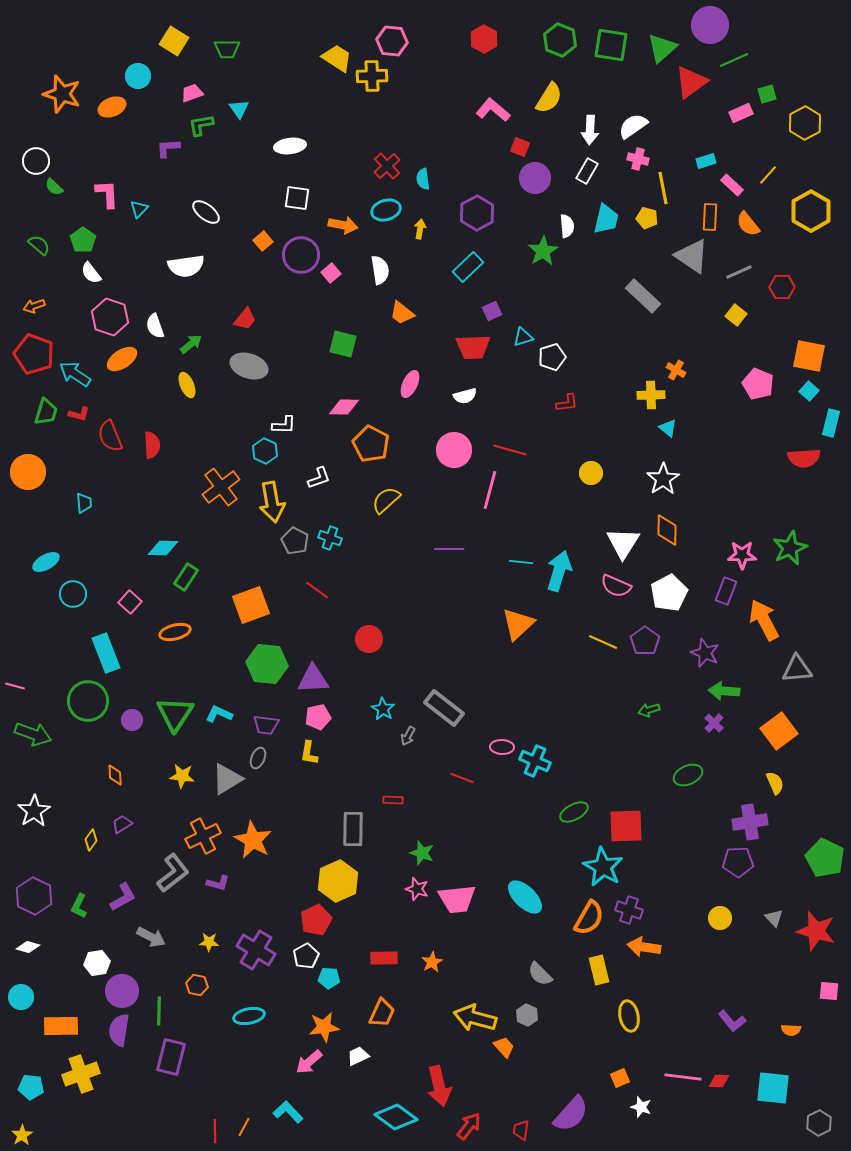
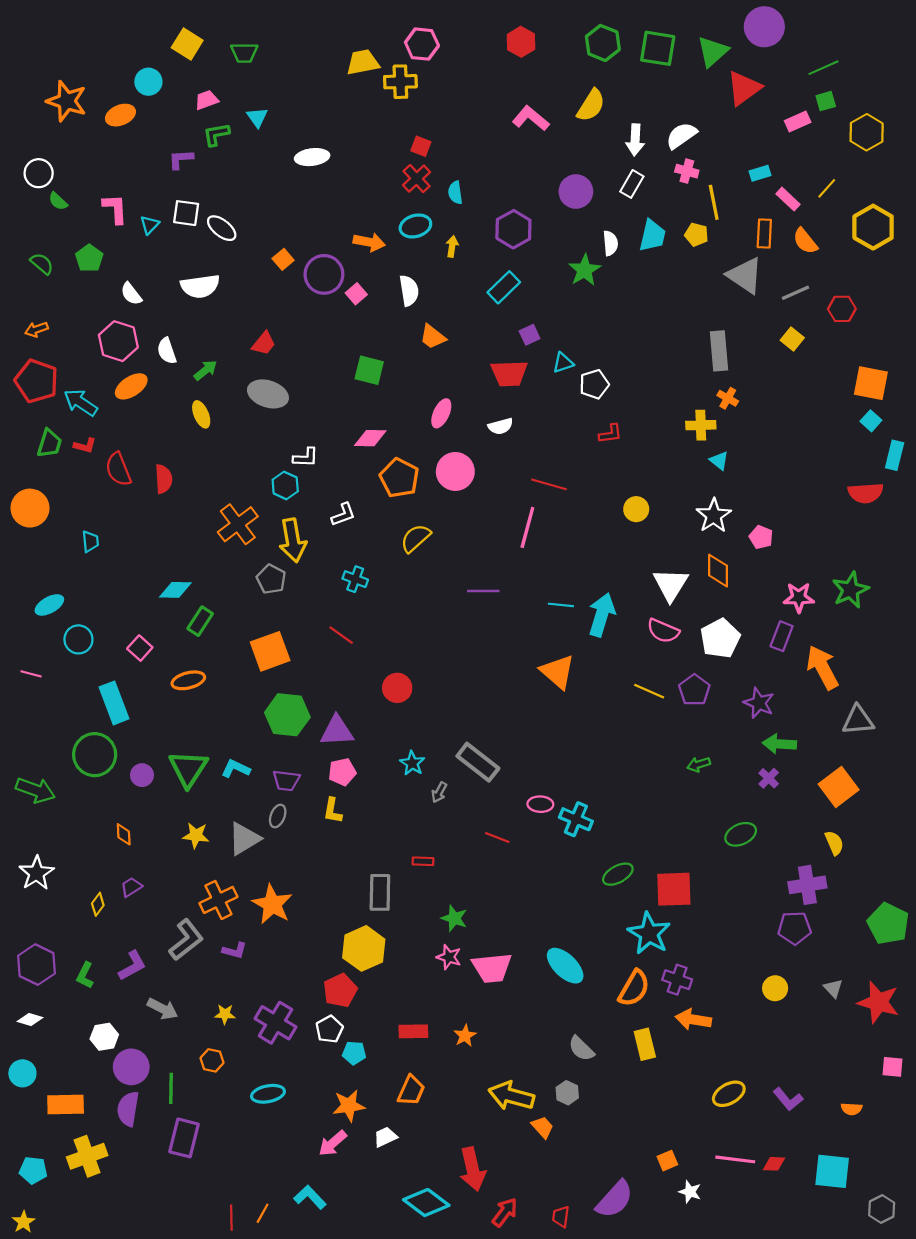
yellow trapezoid: (337, 58) -> (363, 62), turned -44
green line: (734, 60) -> (824, 68), moved
red square: (520, 147) -> (421, 146), moved
white square: (297, 198) -> (186, 213), moved
white semicircle: (91, 273) -> (131, 294), moved
gray rectangle: (643, 296) -> (719, 351), moved, turned 42
pink pentagon: (758, 384) -> (761, 537), moved, size x0.7
pink circle: (454, 450) -> (455, 471), moved
gray pentagon: (295, 541) -> (271, 579), moved
orange triangle: (518, 624) -> (558, 672), turned -36
pink line: (15, 686) -> (31, 674), moved
yellow ellipse: (629, 1016) -> (729, 1094), moved, turned 72

